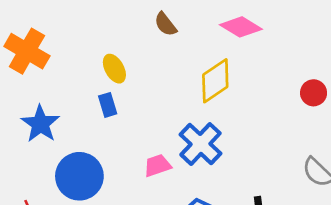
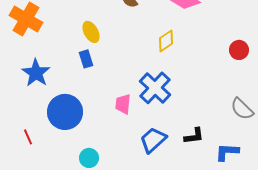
yellow diamond: (215, 81) -> (166, 41), size x0.7
pink trapezoid: (157, 165) -> (123, 104), turned -65

